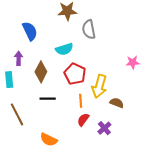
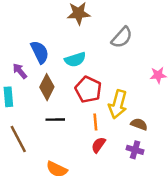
gray semicircle: (89, 29) -> (122, 37), moved, turned -126
blue semicircle: (30, 31) -> (40, 52), moved
purple arrow: (19, 58) -> (20, 71), turned -40
purple cross: (104, 128) -> (135, 150), moved, turned -32

